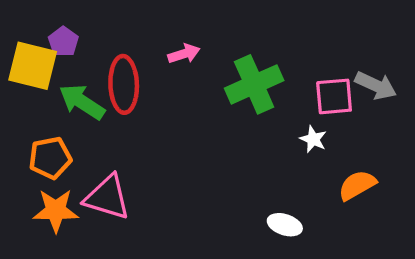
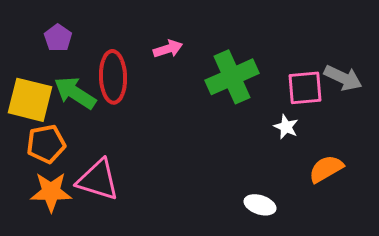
yellow square: (33, 66) -> (30, 100), moved

